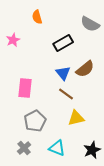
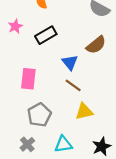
black rectangle: (63, 43) -> (46, 35), moved
brown semicircle: (85, 69) -> (96, 45), moved
cyan triangle: (57, 148) -> (63, 144), turned -30

